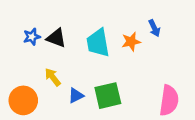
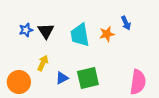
black triangle: (56, 38) -> (46, 31), turned 36
yellow arrow: (53, 77) -> (43, 63), turned 63

